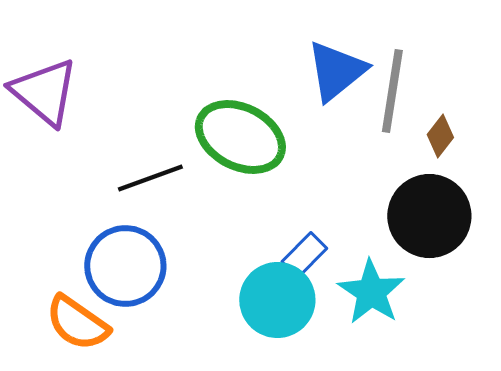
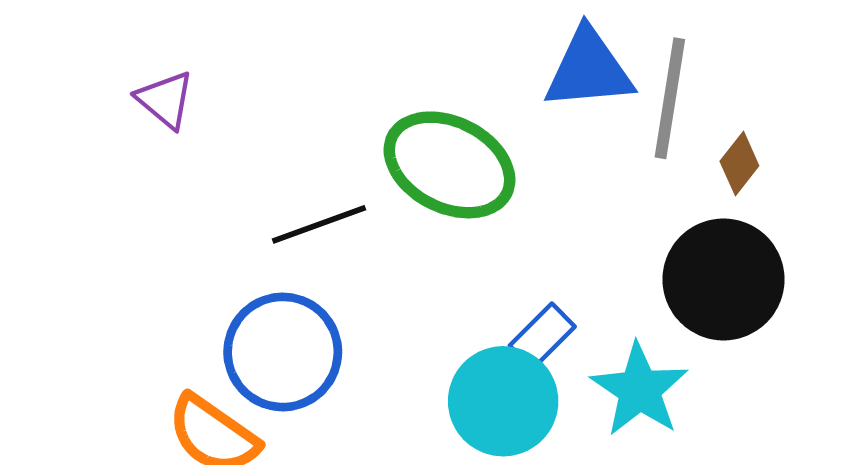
blue triangle: (336, 71) -> (589, 69), turned 34
purple triangle: (44, 92) -> (165, 100), size x0.6

